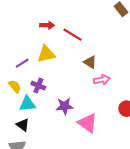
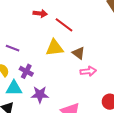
yellow triangle: (46, 54) -> (55, 48), moved
purple line: (22, 63) -> (13, 48), turned 48
purple star: (65, 106) -> (40, 95), moved

